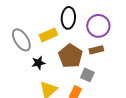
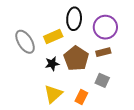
black star: (38, 63) -> (52, 64), moved
gray square: (87, 75) -> (102, 80), moved

